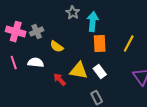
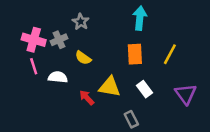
gray star: (73, 13) -> (81, 22), moved
cyan arrow: (93, 22) -> (140, 18), moved
pink line: (14, 63) -> (34, 66), moved
white rectangle: (100, 72) -> (145, 89), moved

